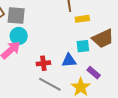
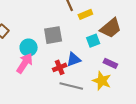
gray square: (16, 15) -> (53, 35), moved
blue triangle: (69, 60) -> (74, 59), moved

